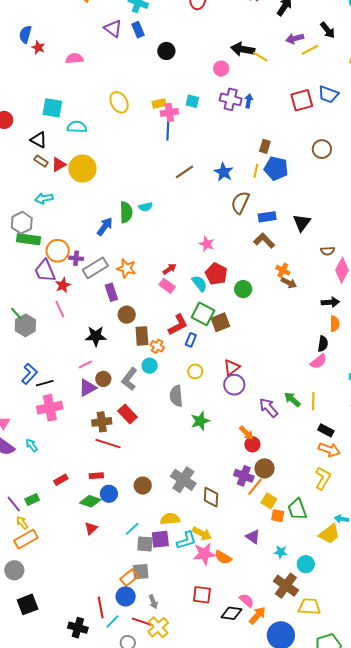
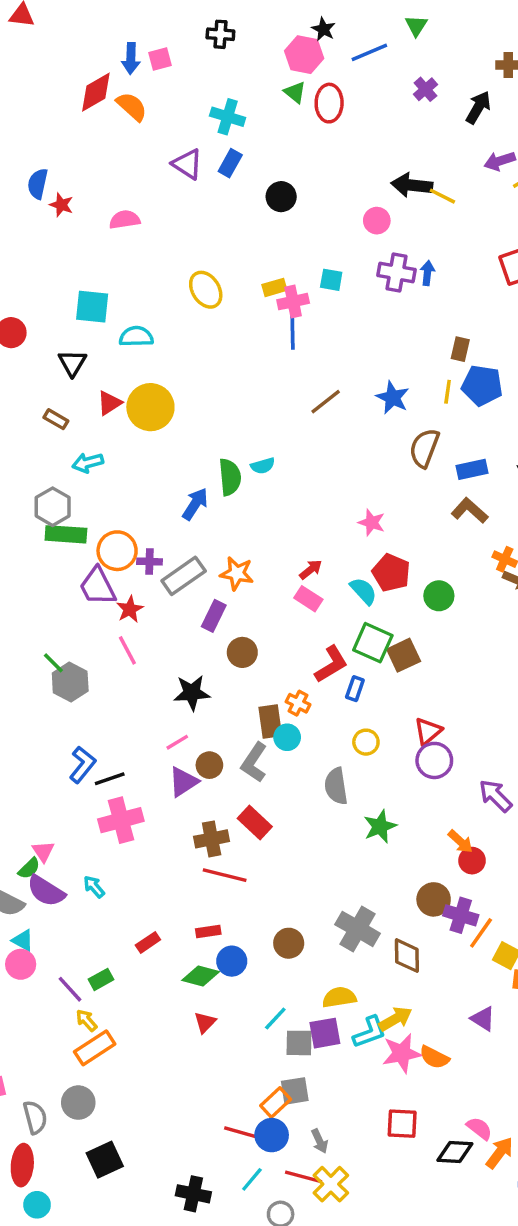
blue rectangle: (138, 30) -> (230, 163), turned 56
black triangle: (39, 140) -> (72, 363), turned 36
brown rectangle: (41, 161) -> (56, 419), moved
purple rectangle: (111, 292) -> (214, 616), turned 48
brown rectangle: (142, 336) -> (270, 722), moved
brown circle: (265, 468) -> (434, 899), moved
yellow arrow: (202, 534) -> (395, 1019), turned -54
red line: (101, 607) -> (242, 1133), moved, turned -60

